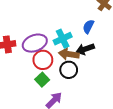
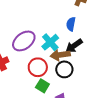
purple ellipse: (35, 43) -> (24, 41), moved

